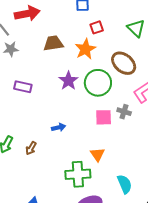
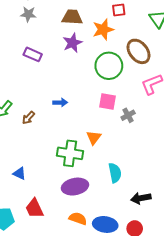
purple star: (68, 81) -> (72, 43), moved
gray cross: (124, 112) -> (128, 115), moved, turned 32

